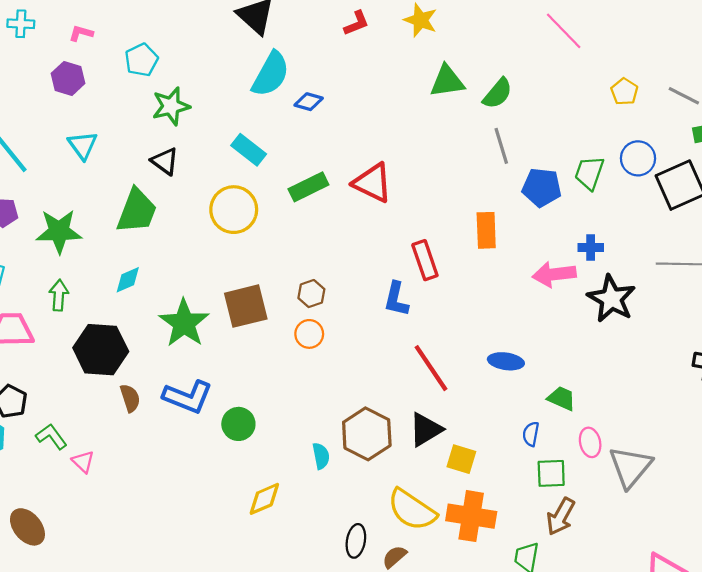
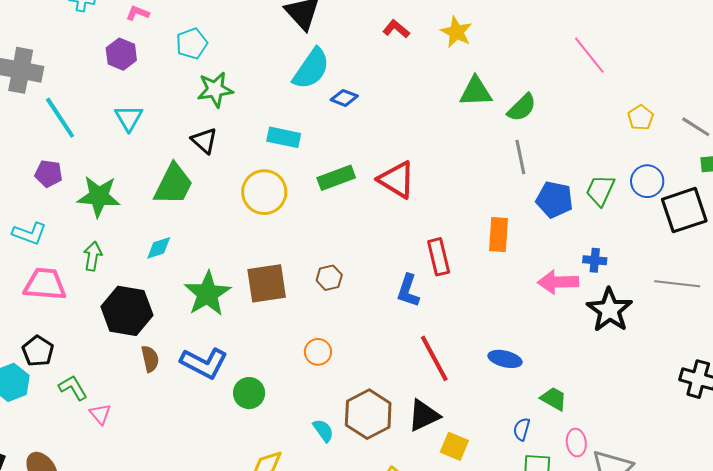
red L-shape: (356, 23) -> (396, 29), turned -124
cyan rectangle: (249, 150) -> (284, 137), turned -32
orange circle: (309, 334) -> (318, 352), moved
cyan semicircle: (321, 456) -> (323, 431), turned -30

